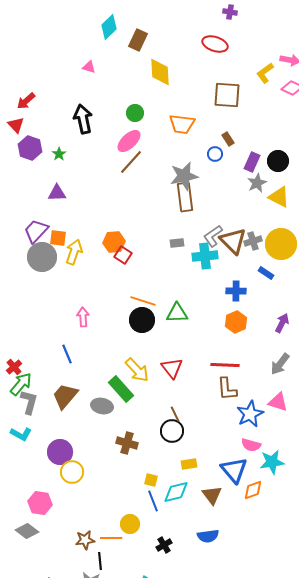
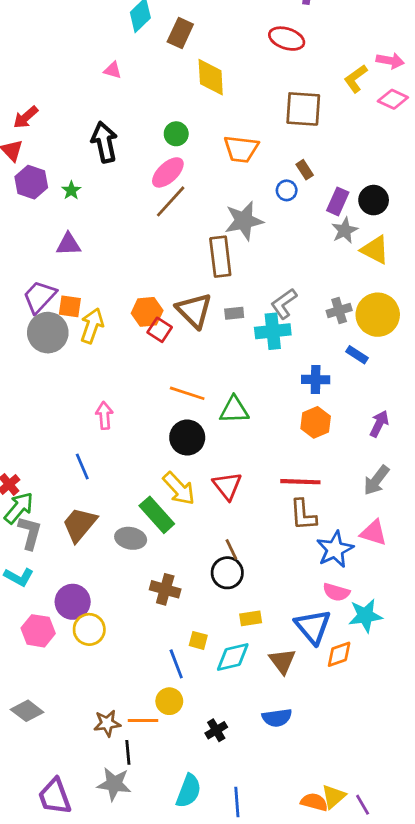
brown rectangle: (185, 197) -> (220, 257), moved
brown triangle: (233, 241) -> (194, 311), moved
black circle: (142, 320) -> (187, 438), moved
blue line: (153, 501) -> (176, 664), moved
pink hexagon: (40, 503) -> (38, 631), moved

